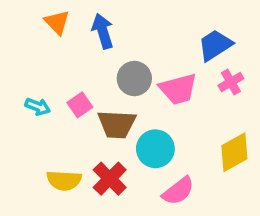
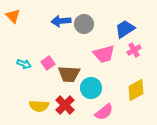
orange triangle: (57, 22) -> (13, 16), moved
blue arrow: (103, 31) -> (61, 21), turned -78
gray circle: (134, 79) -> (84, 24), moved

